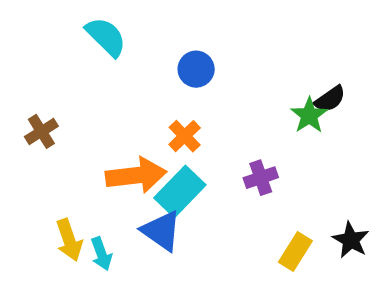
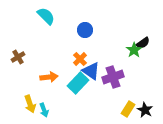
orange arrow: (136, 175) -> (49, 77), moved, size x0.7
purple cross: (261, 178) -> (113, 77), size x1.5
blue triangle: (161, 231) -> (91, 71), moved
black star: (351, 240) -> (145, 110), moved

